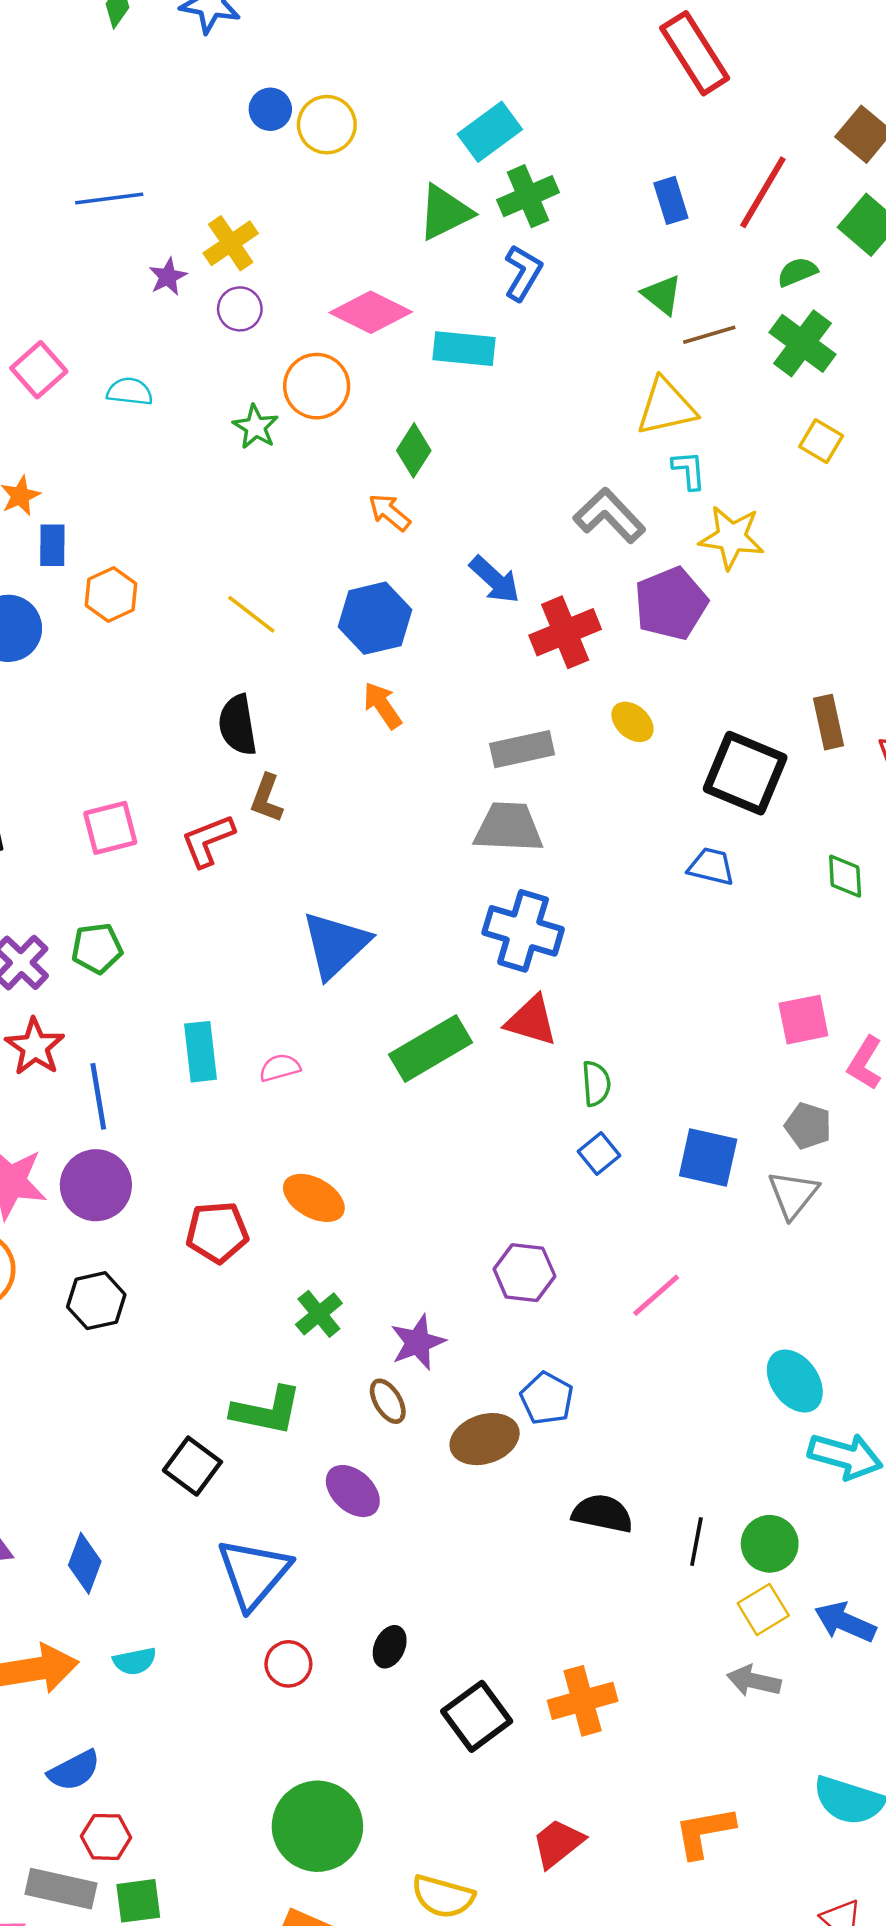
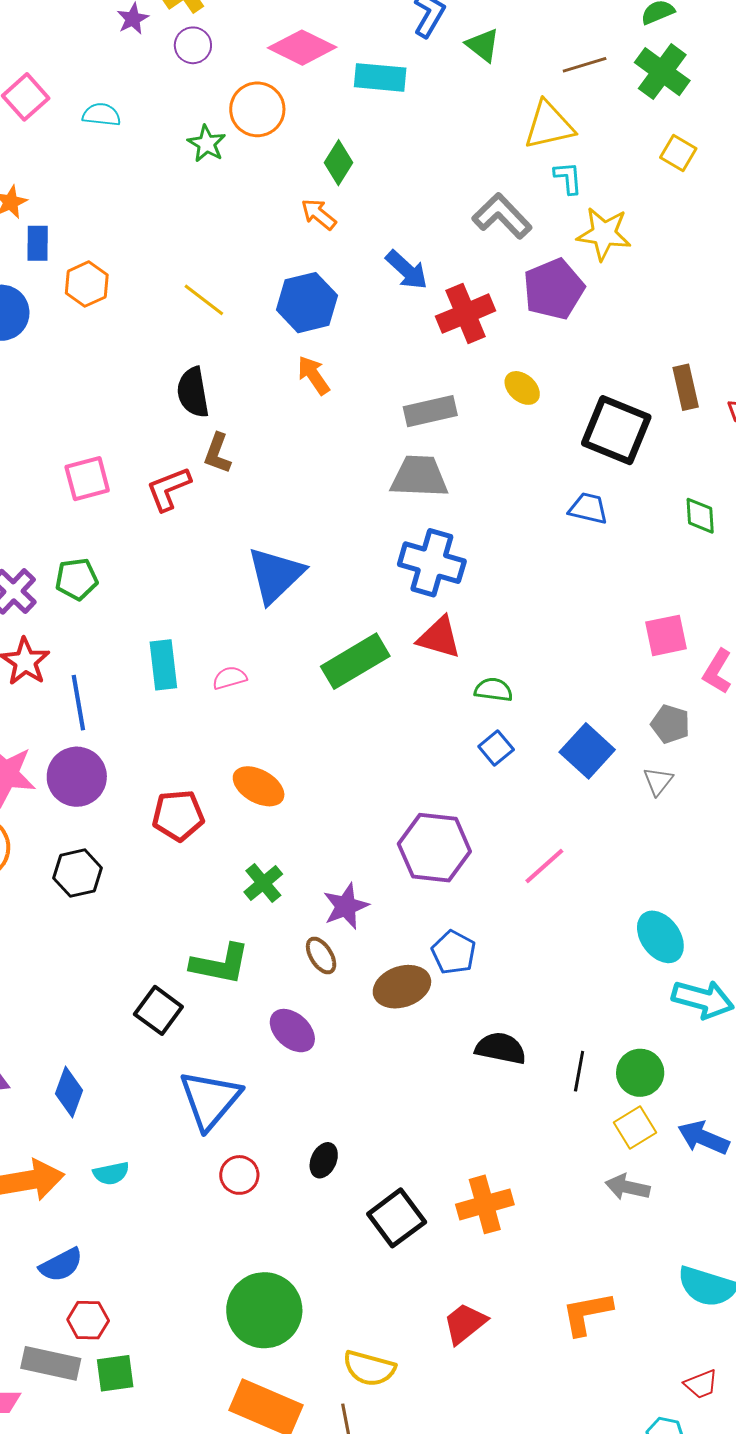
green triangle: (662, 295) -> (483, 45), moved
green semicircle: (596, 1084) -> (493, 690), turned -78
blue square: (708, 1157) -> (587, 751), turned 30
gray triangle: (793, 1194) -> (658, 781), size x0.7
purple hexagon: (524, 1273) -> (434, 848), size x1.4

